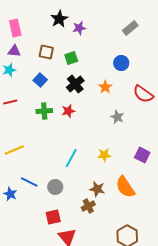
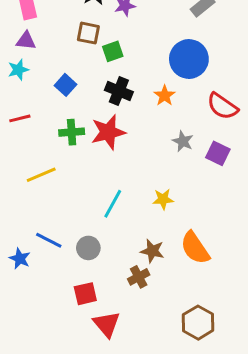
brown square: (46, 52) -> (88, 33), moved
blue circle: (121, 63) -> (189, 59), size x1.6
black cross: (75, 84) -> (119, 91), turned -30
red star: (68, 111) -> (108, 132), size x1.6
yellow line: (14, 150) -> (41, 175), moved
purple square: (142, 155) -> (218, 153), moved

